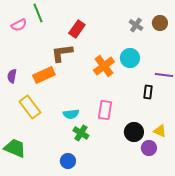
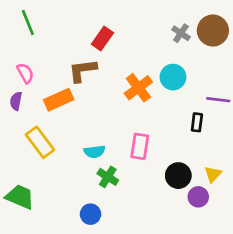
green line: (38, 13) -> (28, 23), moved
brown circle: (160, 23) -> (213, 31), size x1.5
pink semicircle: (19, 25) -> (25, 73), moved, turned -91
yellow triangle: (160, 131) -> (213, 174), turned 48

